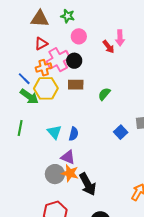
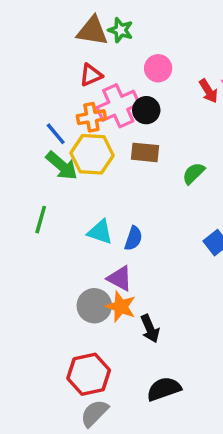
green star: (68, 16) -> (121, 30), moved
cyan triangle: (54, 132) -> (100, 232), turned -35
black arrow: (88, 184) -> (150, 329), size x0.7

